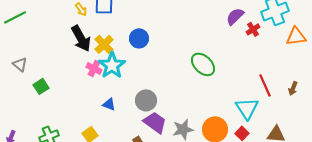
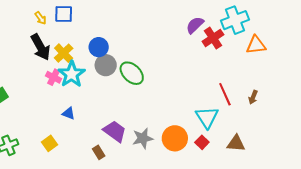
red cross: (253, 29) -> (213, 38), size x1.5
green ellipse: (203, 64) -> (132, 73), moved
gray circle: (146, 100) -> (106, 65), moved

